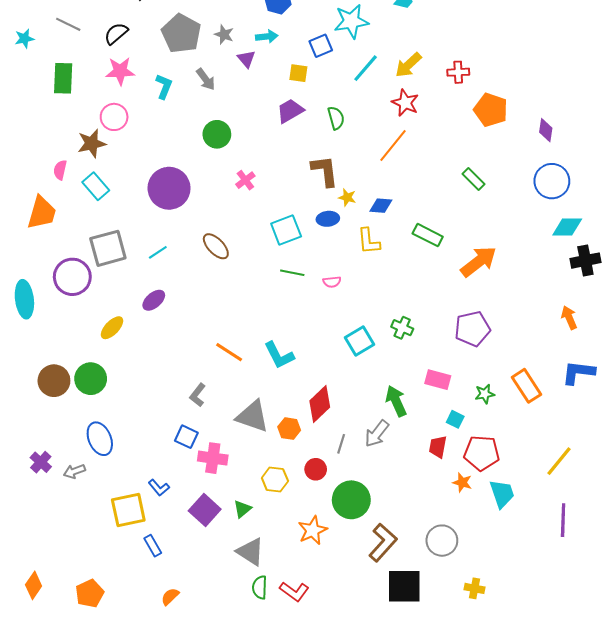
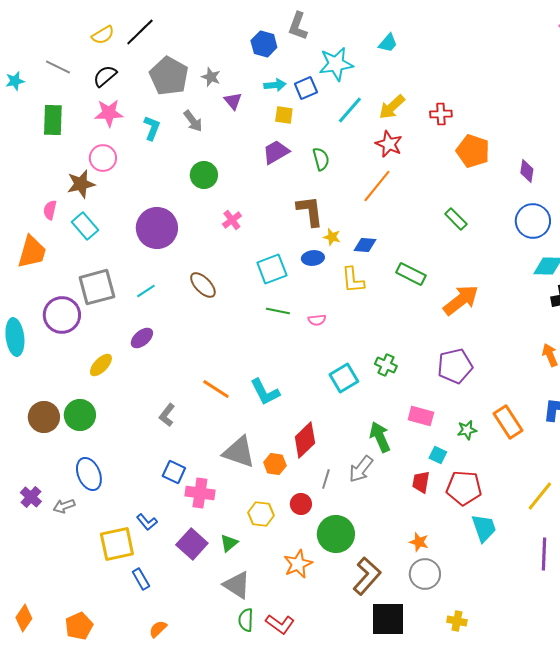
cyan arrow: (267, 37) -> (275, 85), moved
gray L-shape: (198, 395) -> (167, 415), moved
orange star: (462, 483) -> (419, 542), moved

